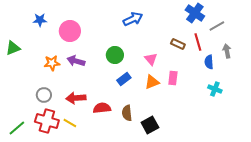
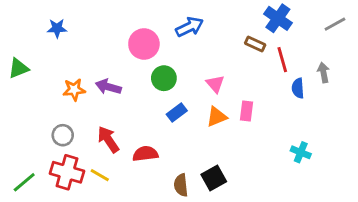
gray line: (217, 26) -> (335, 24), moved
pink circle: (70, 31) -> (144, 44), moved
brown rectangle: (178, 44) -> (255, 44), moved
cyan cross: (215, 89) -> (301, 152), moved
red arrow: (76, 98) -> (108, 139), turned 60
brown semicircle: (127, 113) -> (181, 185), moved

